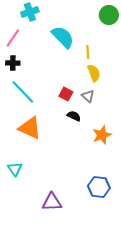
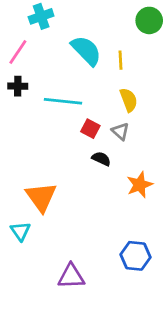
yellow line: (88, 52) -> (120, 60), moved
cyan line: (23, 92) -> (63, 101), moved, turned -40
orange triangle: (30, 128) -> (41, 197), moved, turned 30

